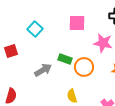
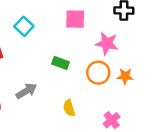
orange circle: (84, 67) -> (98, 73), moved
gray arrow: (43, 70) -> (26, 91), moved

